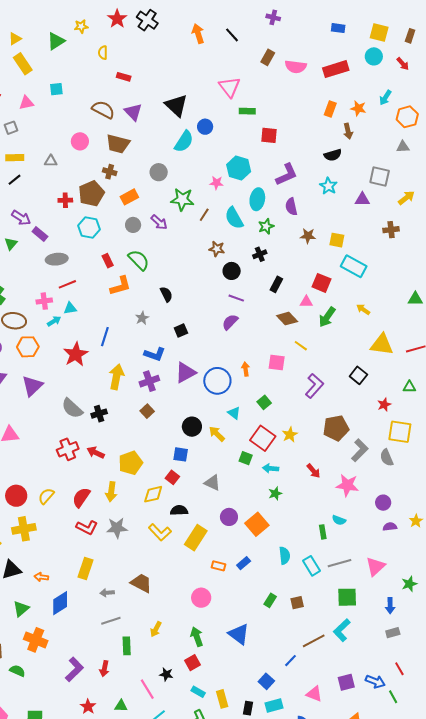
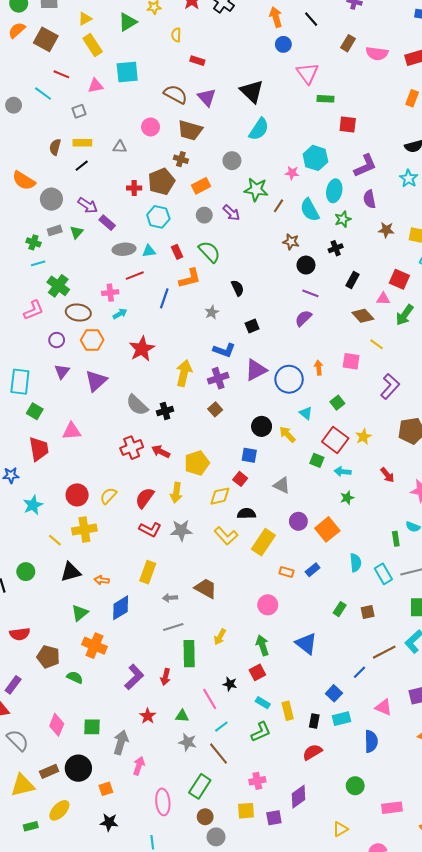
cyan square: (56, 89) -> (127, 72), size x1.6
blue circle: (205, 127) -> (283, 44), moved
cyan triangle: (70, 308) -> (149, 251), moved
blue line: (105, 337) -> (164, 298), moved
green rectangle: (127, 646) -> (189, 654), size x1.4

